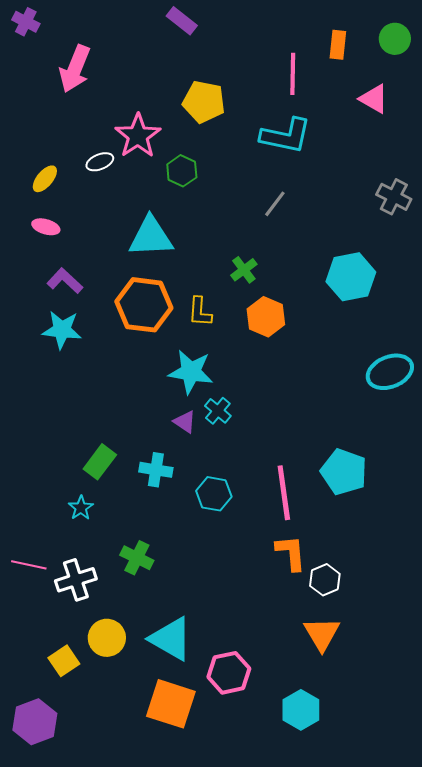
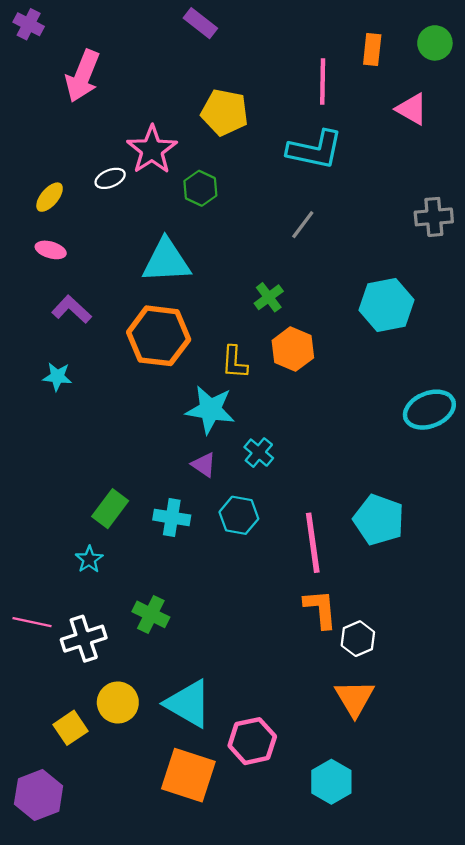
gray cross: (394, 197) -> (434, 217), turned -32
yellow L-shape: (200, 312) -> (235, 362), moved
cyan star: (62, 330) -> (57, 377), moved, size x0.7
cyan cross: (218, 411) -> (259, 453), moved
cyan hexagon: (214, 494) -> (239, 515), moved

